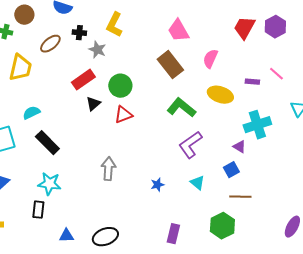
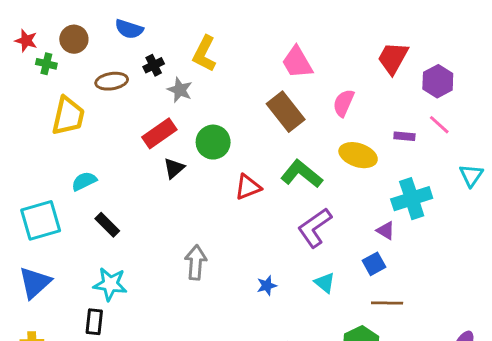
purple hexagon: (275, 27) -> (438, 81), moved
black cross: (79, 33) -> (154, 65), turned -32
brown ellipse: (50, 44) -> (112, 81), turned 30
red triangle: (123, 115) -> (248, 187), moved
black rectangle: (47, 143) -> (107, 225), size x0.7

